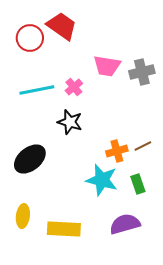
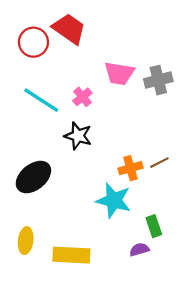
cyan line: (37, 90) -> (41, 100), turned 44
green rectangle: (138, 184) -> (154, 226), moved
purple semicircle: (125, 224) -> (139, 250), size x0.6

